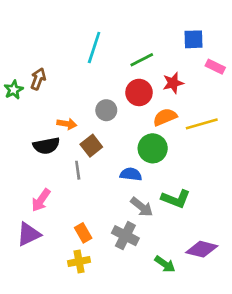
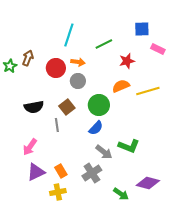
red circle: (139, 92) -> (56, 68), moved
orange arrow: (67, 124) -> (78, 62), moved
green circle: (153, 148) -> (99, 105), moved
blue semicircle: (131, 174) -> (96, 128), turned 126
purple triangle: (29, 234) -> (36, 172), moved
gray cross: (125, 236) -> (92, 173), turned 30

